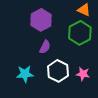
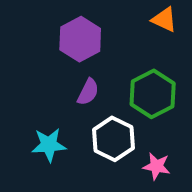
green hexagon: (80, 33) -> (153, 94), moved
pink star: (83, 74) -> (157, 166), moved

